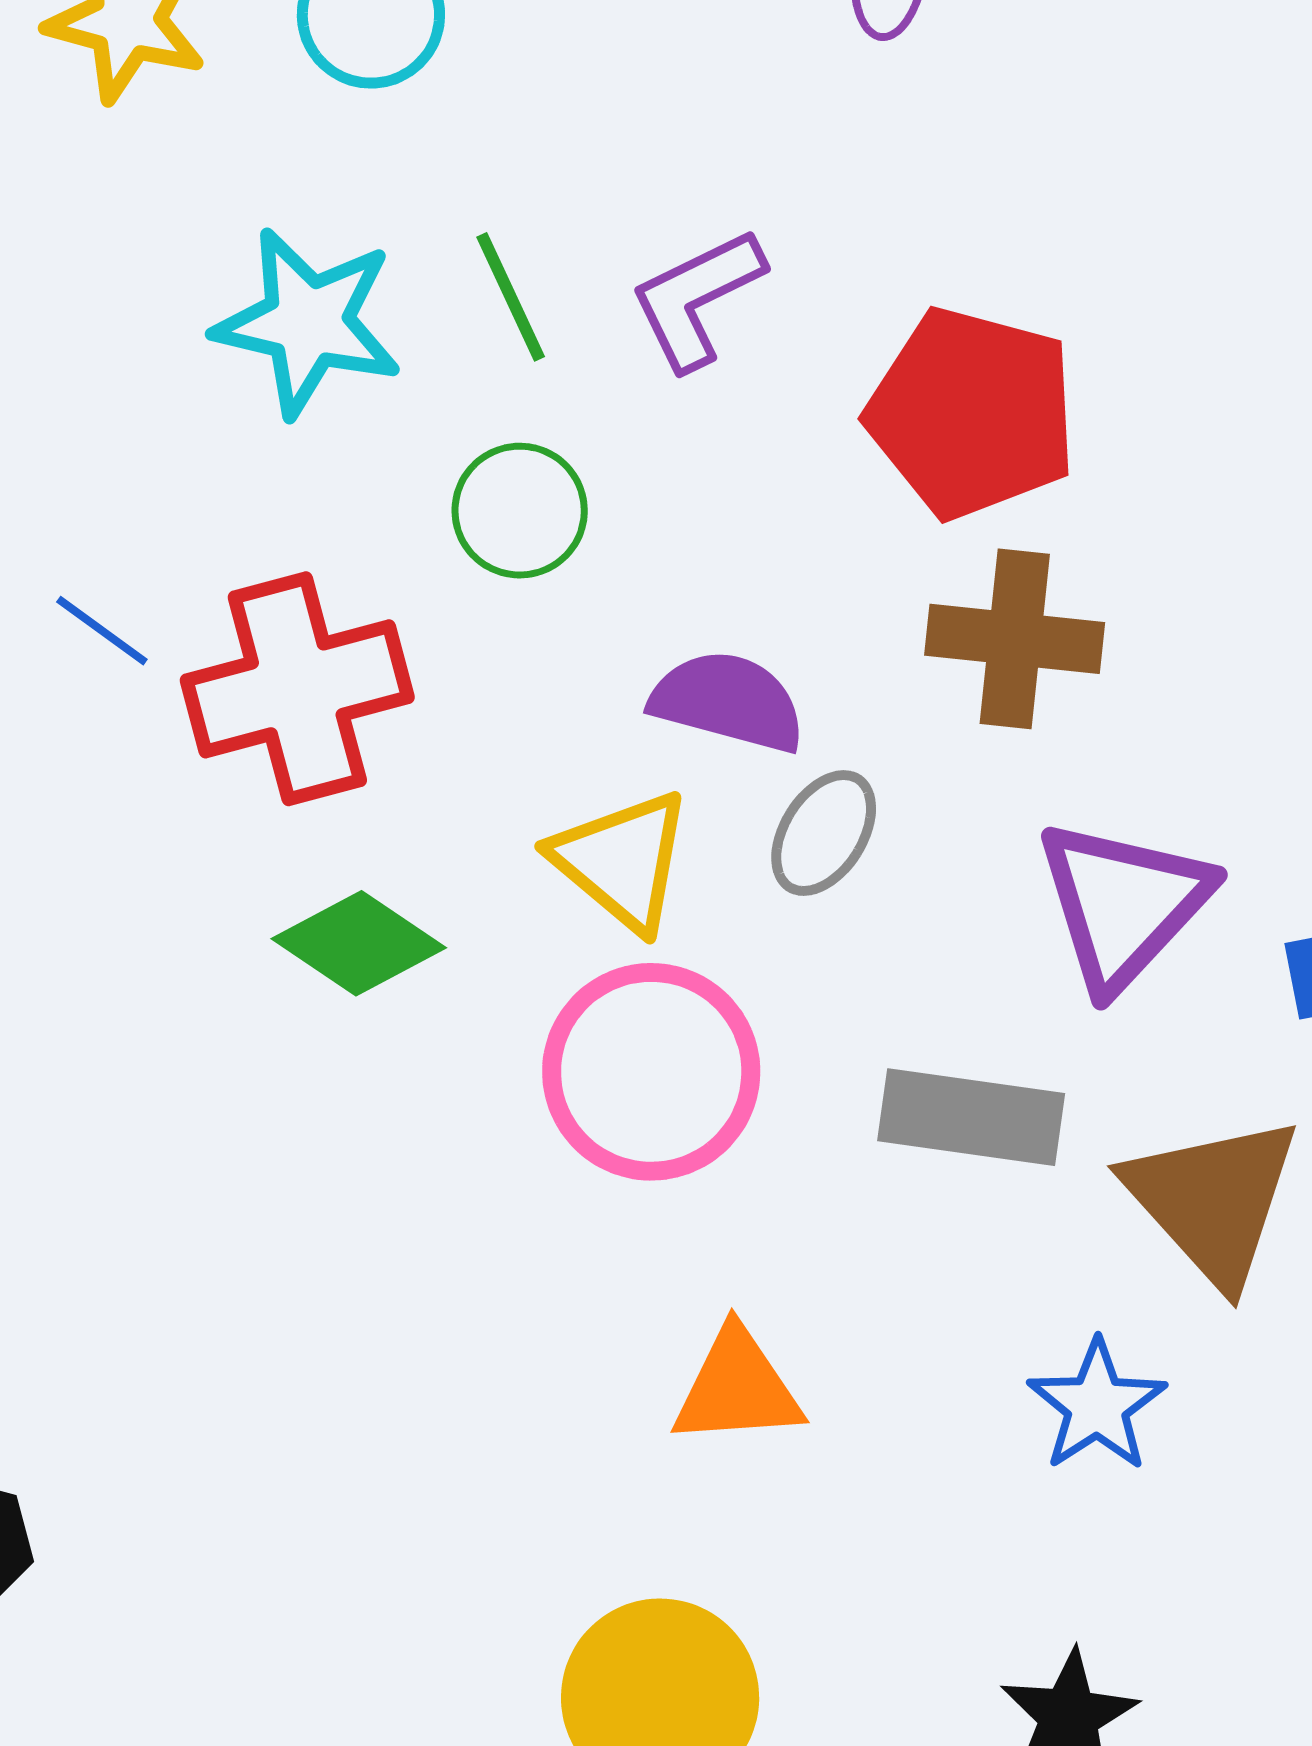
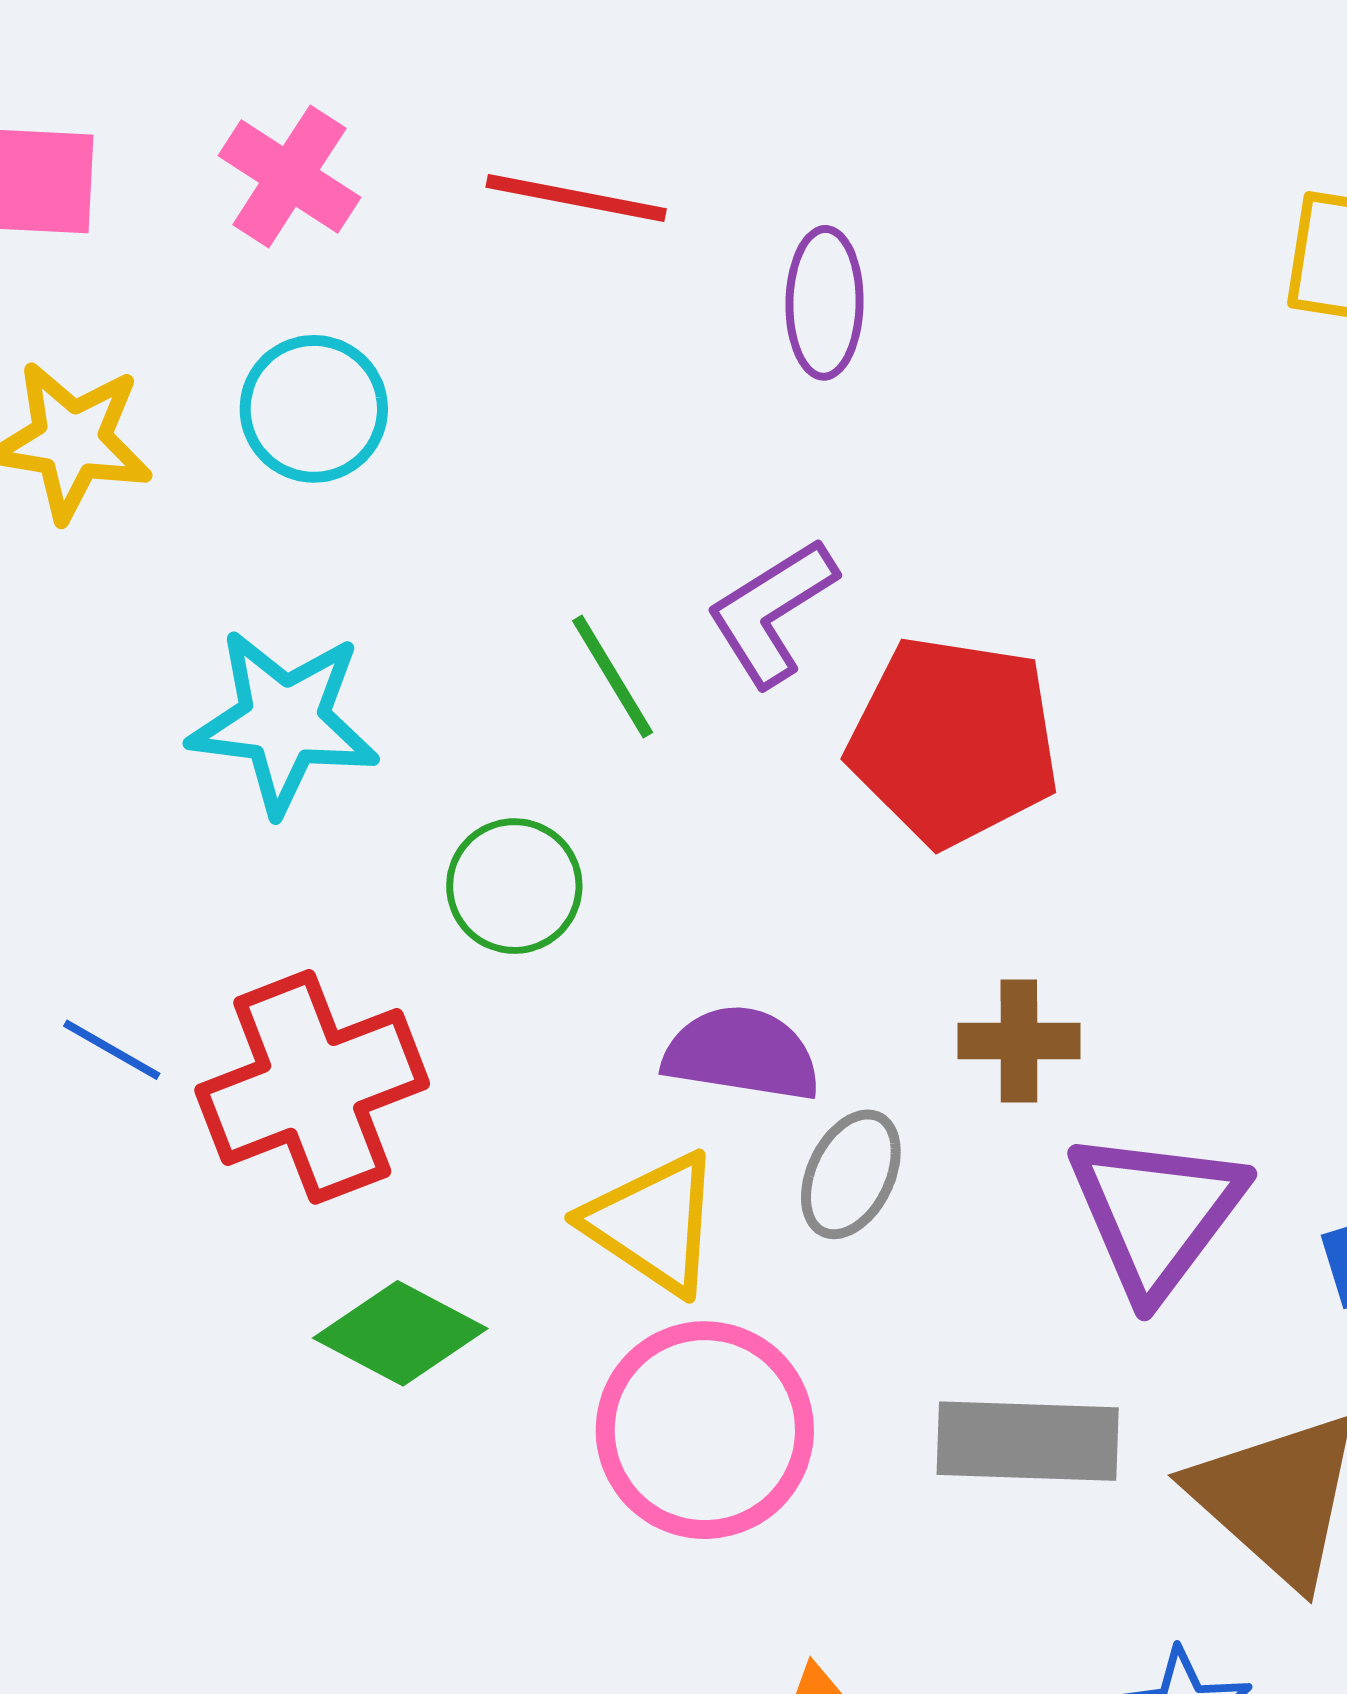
green line: (511, 297) -> (613, 677), moved
purple L-shape: (697, 299) -> (772, 612), moved
brown cross: (1015, 639) -> (1019, 1041), moved, size x0.7

